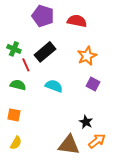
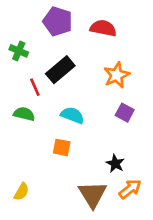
green cross: (14, 49) -> (19, 51), moved
orange square: (14, 115) -> (62, 147), moved
brown triangle: (69, 145) -> (92, 194), turned 50

